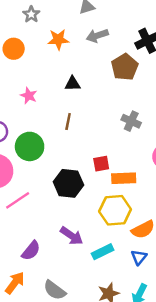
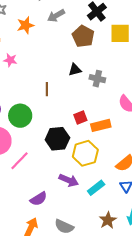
black triangle: (73, 84) -> (75, 70), moved
pink star: (29, 96) -> (10, 60), moved
yellow hexagon: (115, 210) -> (85, 153), moved
purple semicircle: (31, 251) -> (39, 199), turned 30

